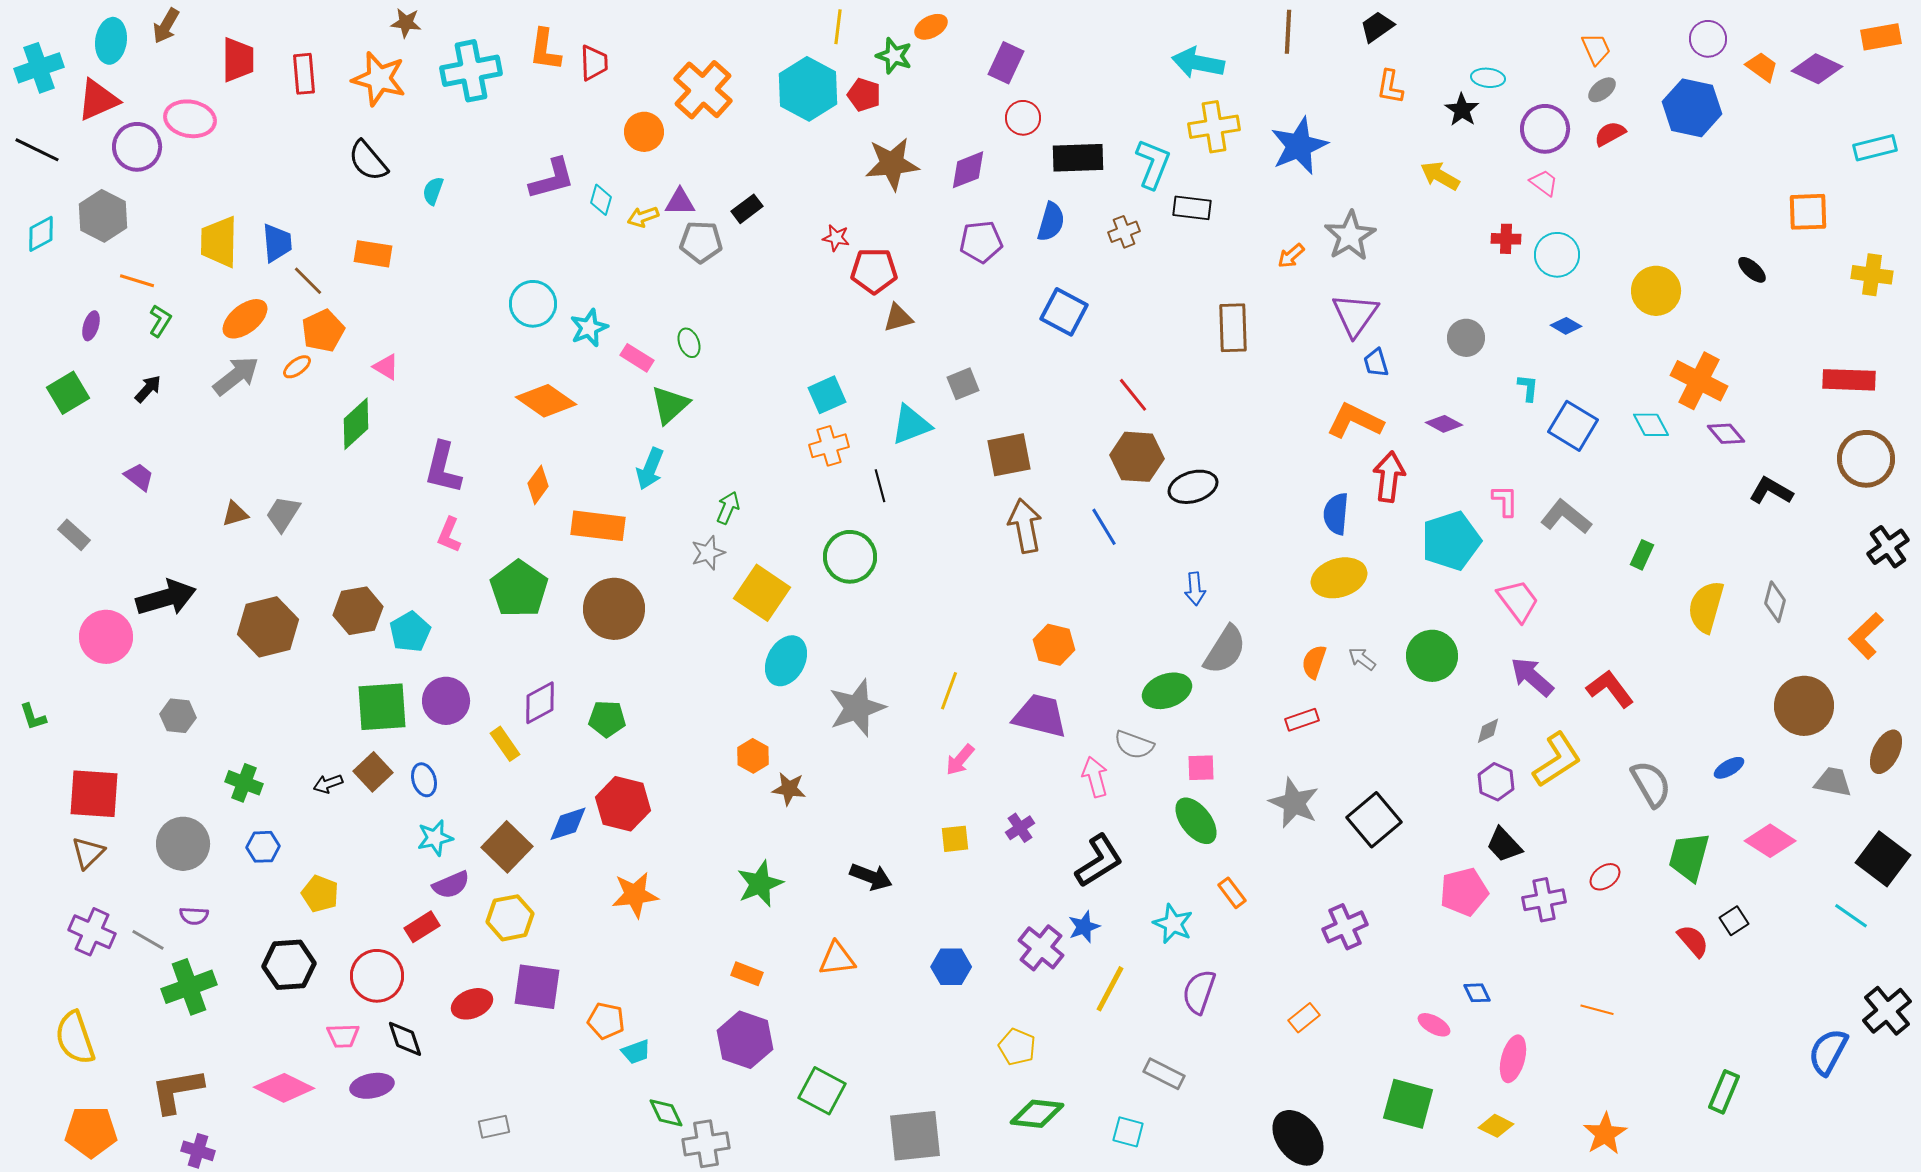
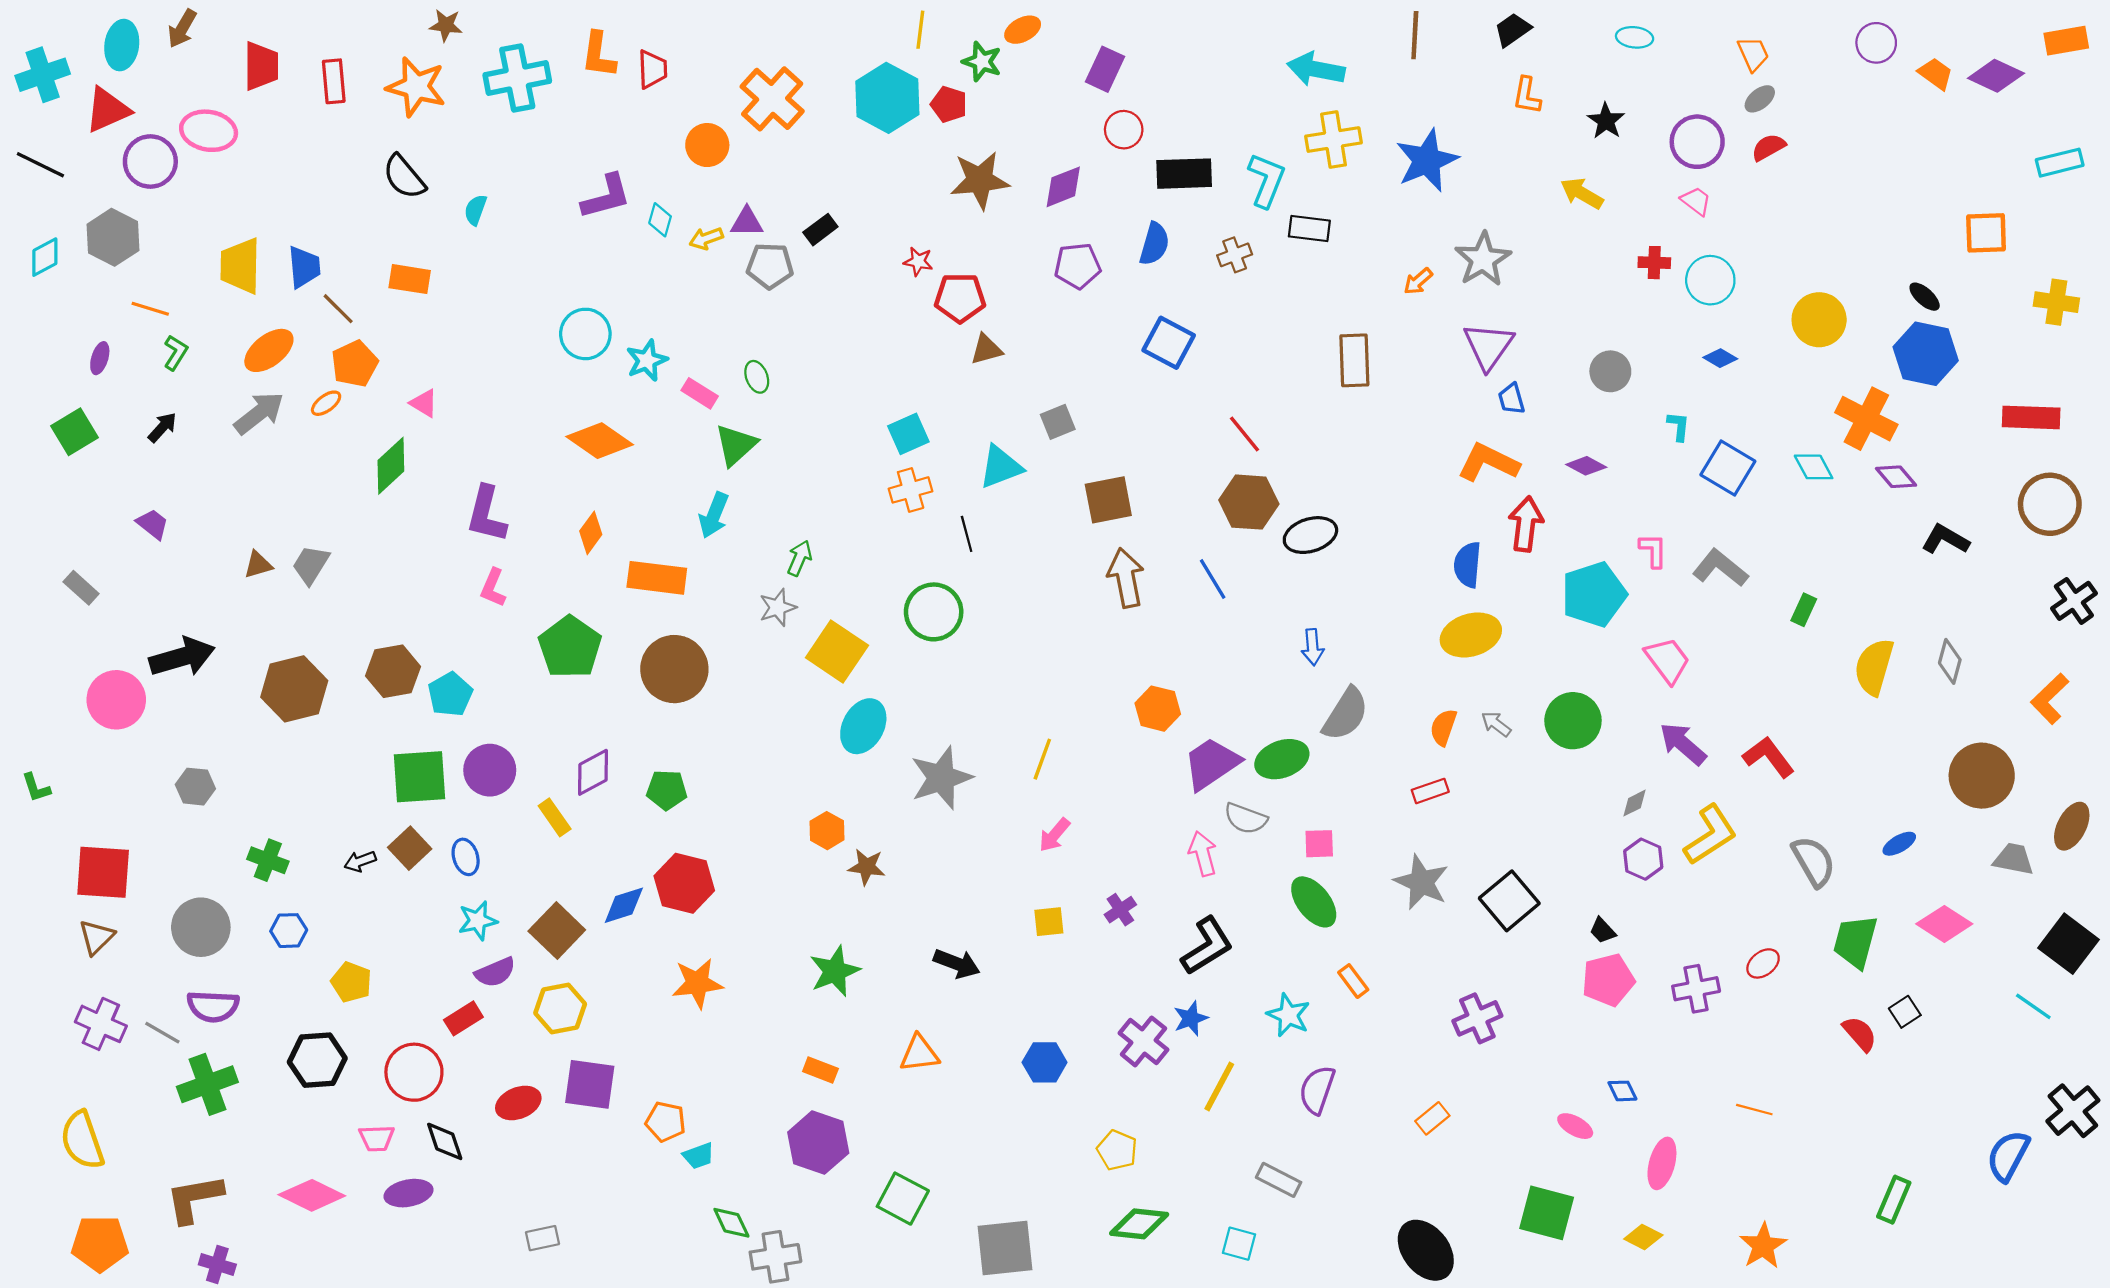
cyan ellipse: (1488, 78) -> (1635, 37), moved
blue hexagon: (1692, 108) -> (1926, 354), moved
purple trapezoid: (1040, 716) -> (1212, 764), moved, turned -48
black trapezoid: (1504, 845) -> (1603, 931), moved, size x0.7
purple semicircle: (194, 916) -> (213, 1006), size x1.6

